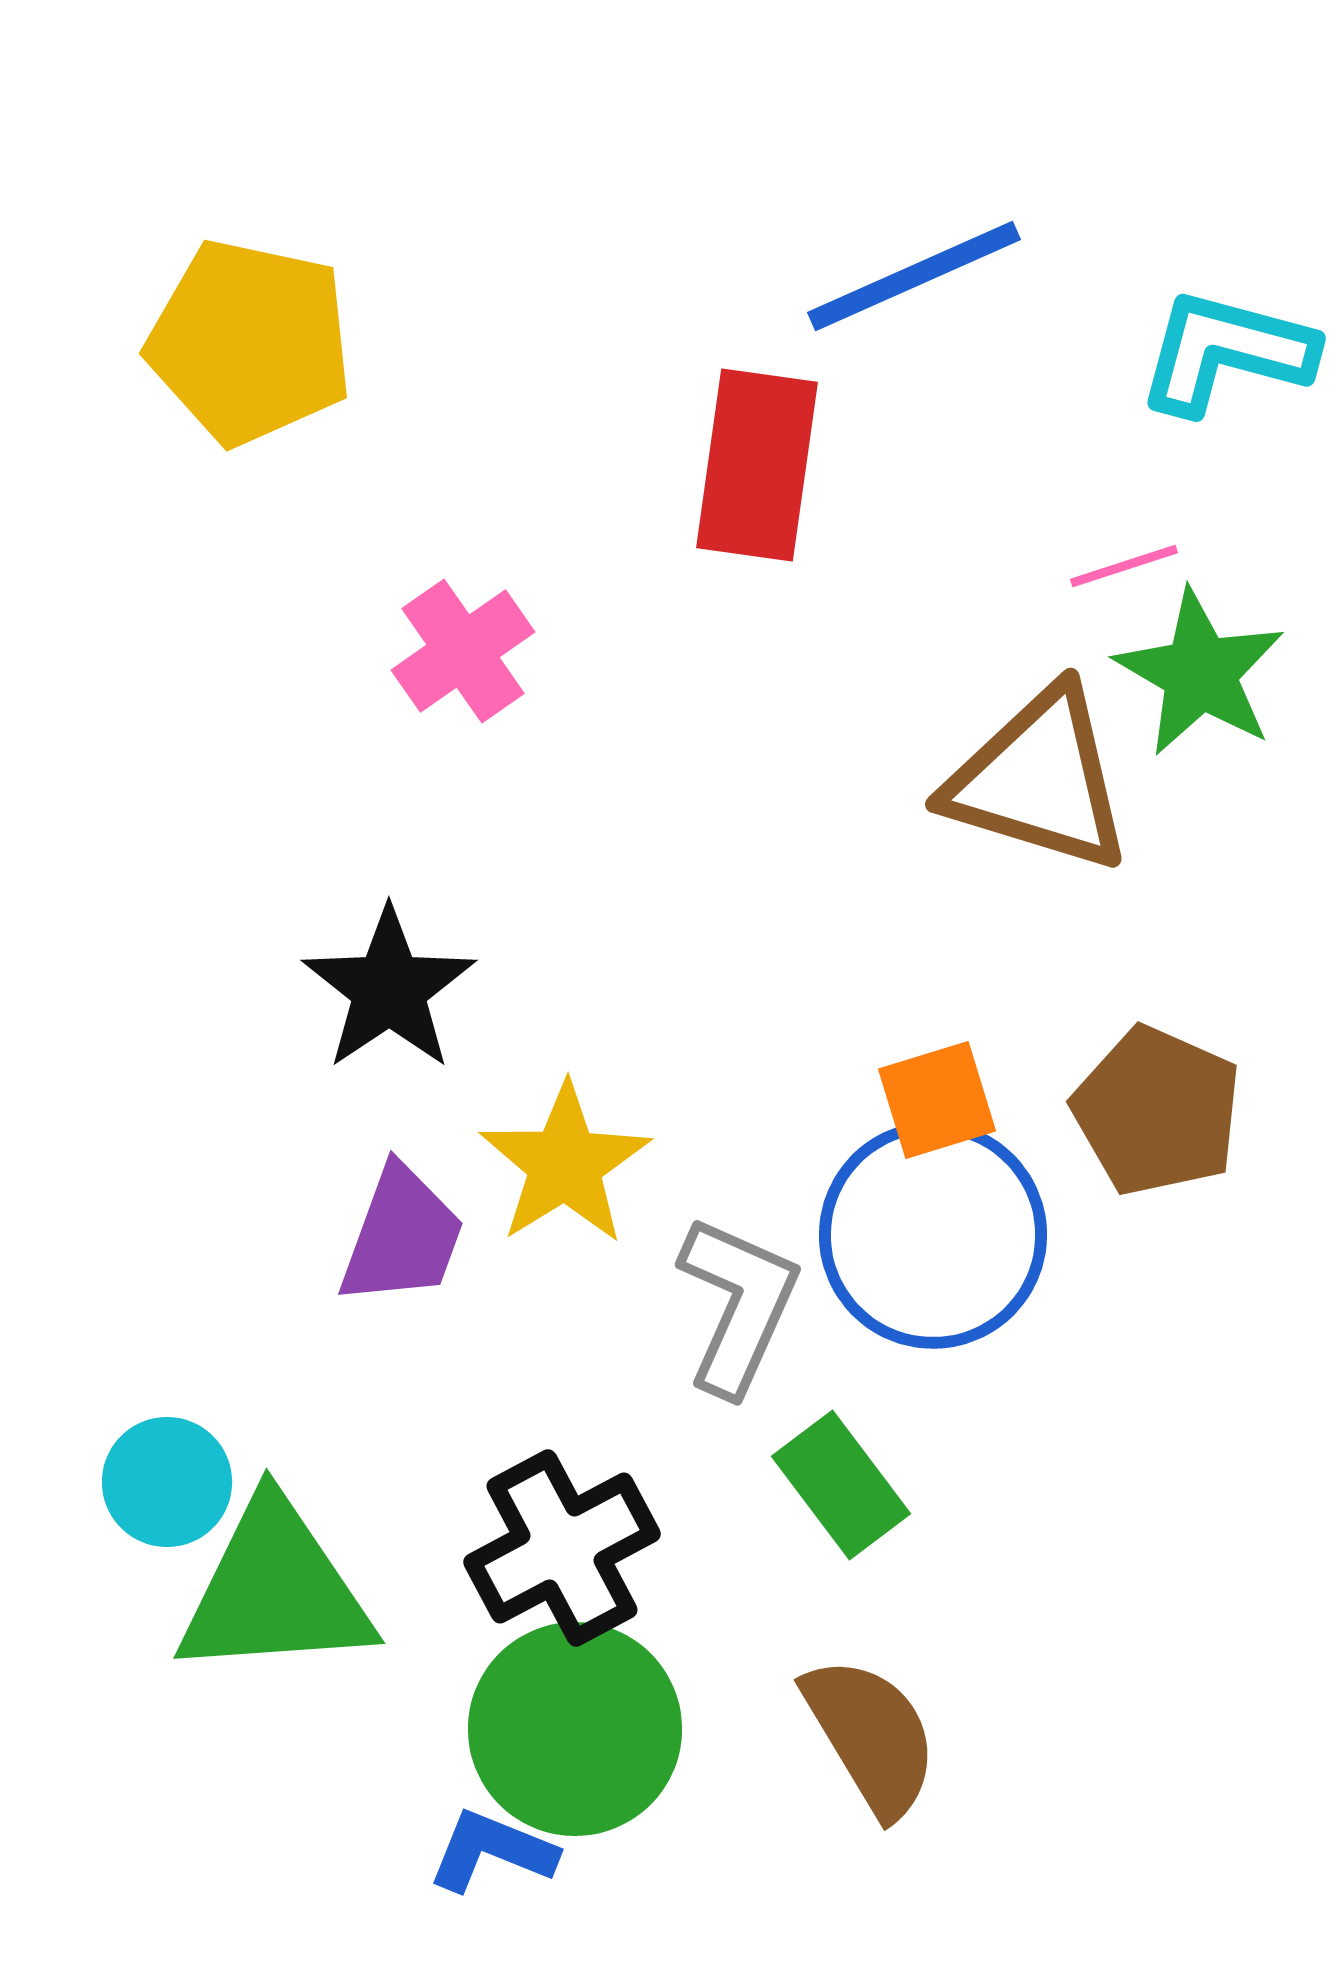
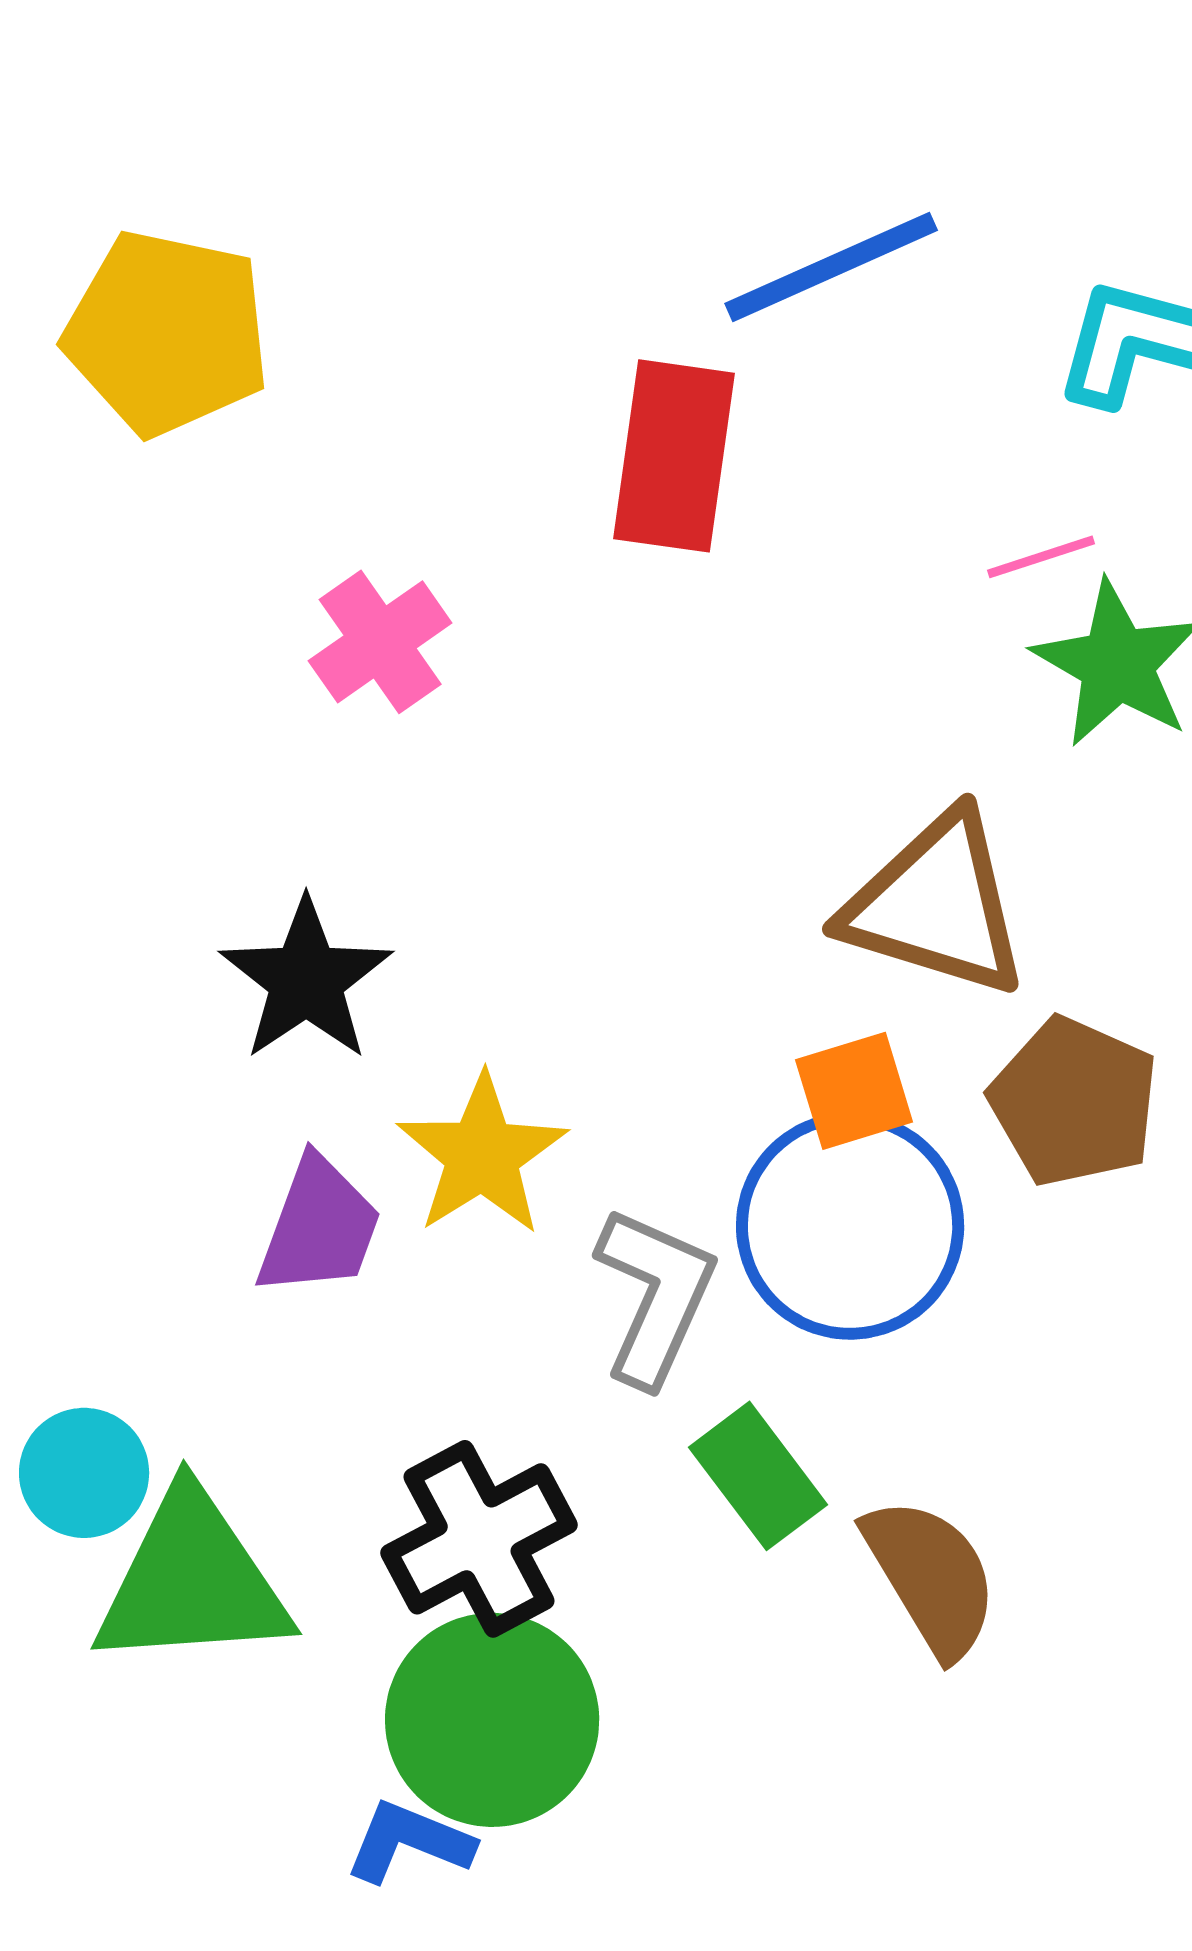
brown triangle: (1039, 780) -> (936, 905), moved
brown semicircle: (871, 1736) -> (931, 1577), moved

